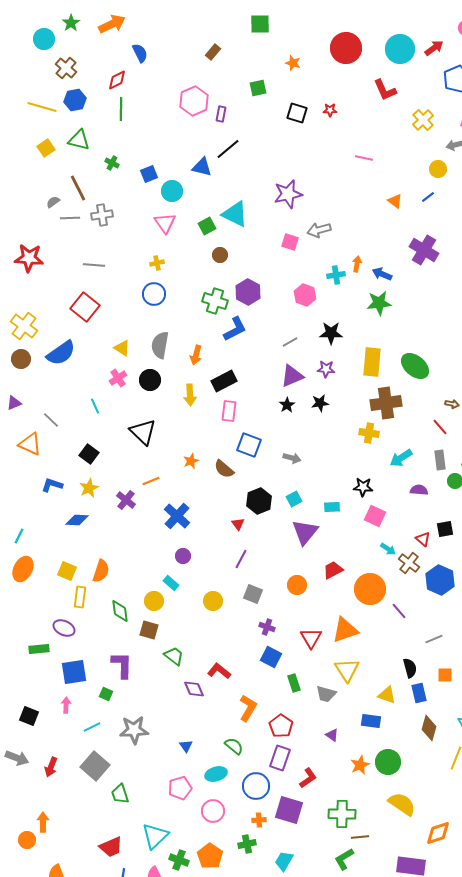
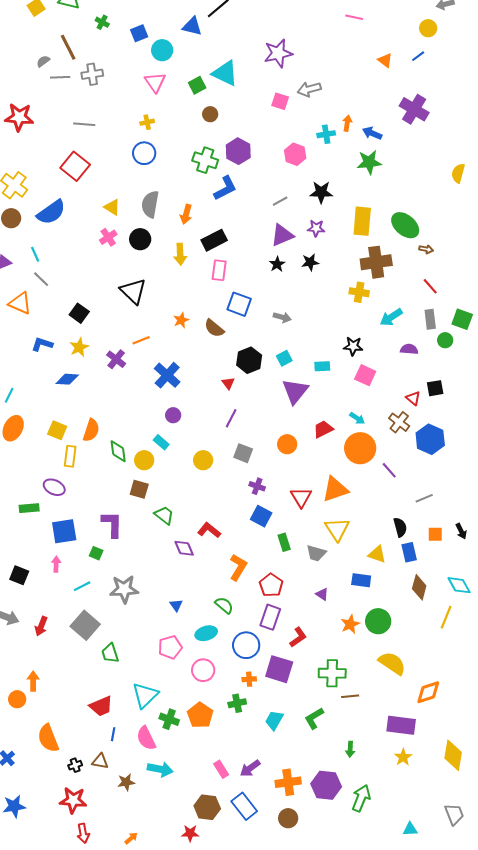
brown arrow: (452, 404) -> (426, 249), moved
cyan line: (95, 406) -> (35, 254), moved
cyan arrow: (388, 549) -> (357, 418), moved
green diamond: (120, 611) -> (118, 451), moved
green L-shape: (344, 859) -> (314, 718), moved

